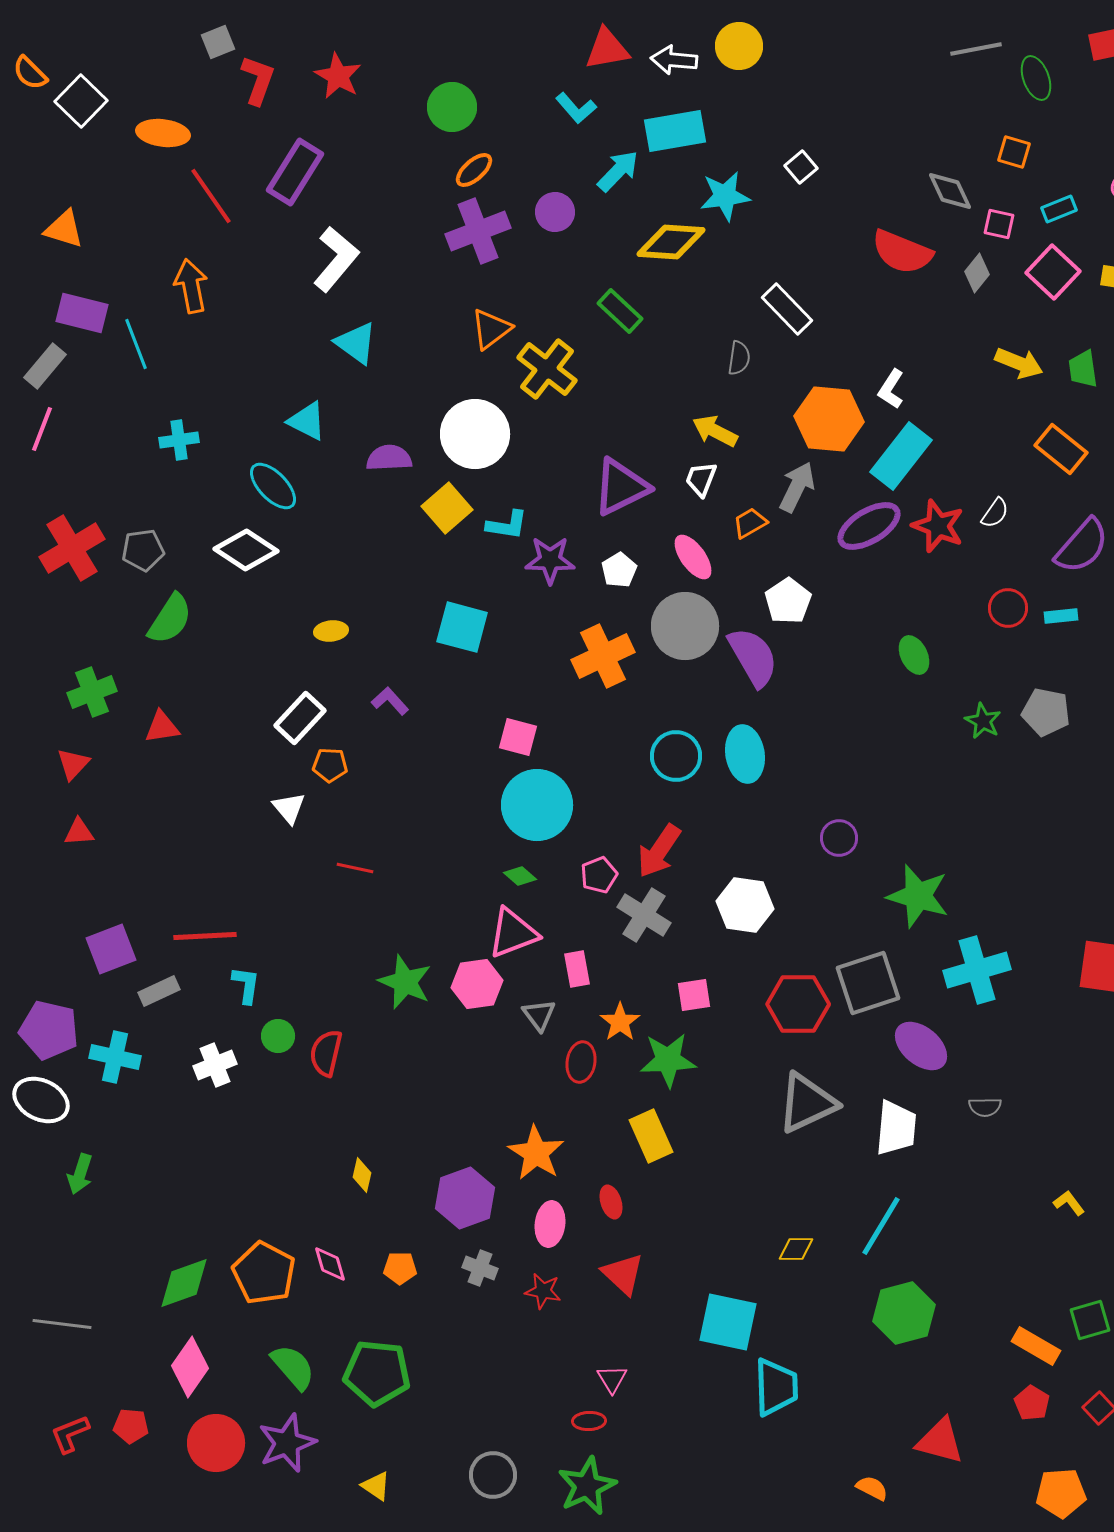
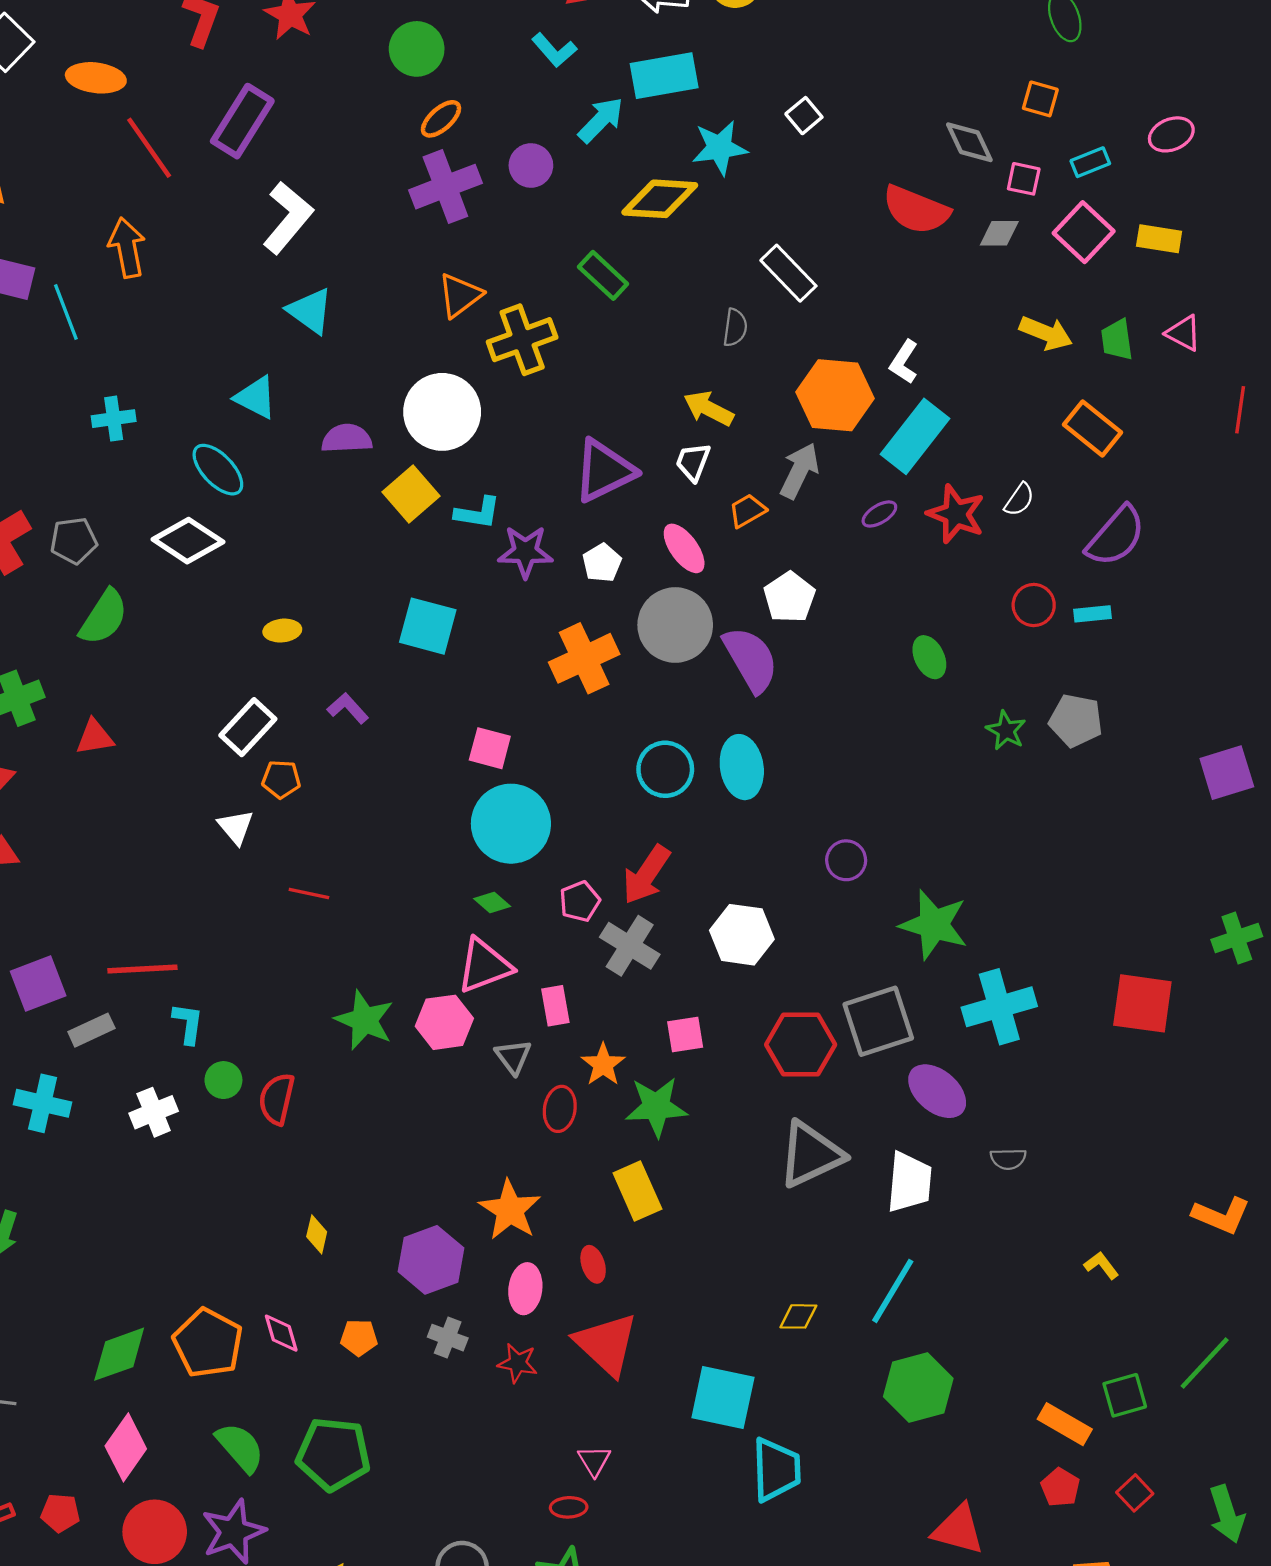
gray diamond: (977, 273) -> (999, 233), turned 51
yellow cross: (547, 369) -> (522, 340), turned 32
purple ellipse: (869, 526) -> (879, 514), size x0.5
red triangle: (623, 1274) -> (606, 1344), size x1.4

